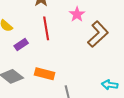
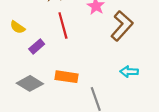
cyan arrow: (110, 85) -> (129, 72), moved

